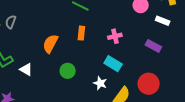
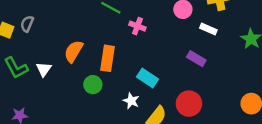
orange rectangle: (81, 33) -> (108, 58), moved, size x1.5
pink cross: (115, 36) -> (137, 26), moved, turned 32
white triangle: (26, 69) -> (44, 69), moved, turned 32

